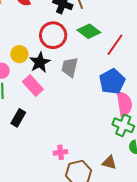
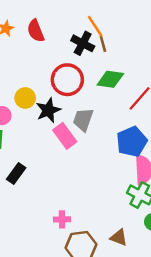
green diamond: (89, 31) -> (110, 79), turned -35
pink rectangle: (33, 86) -> (65, 136), moved

